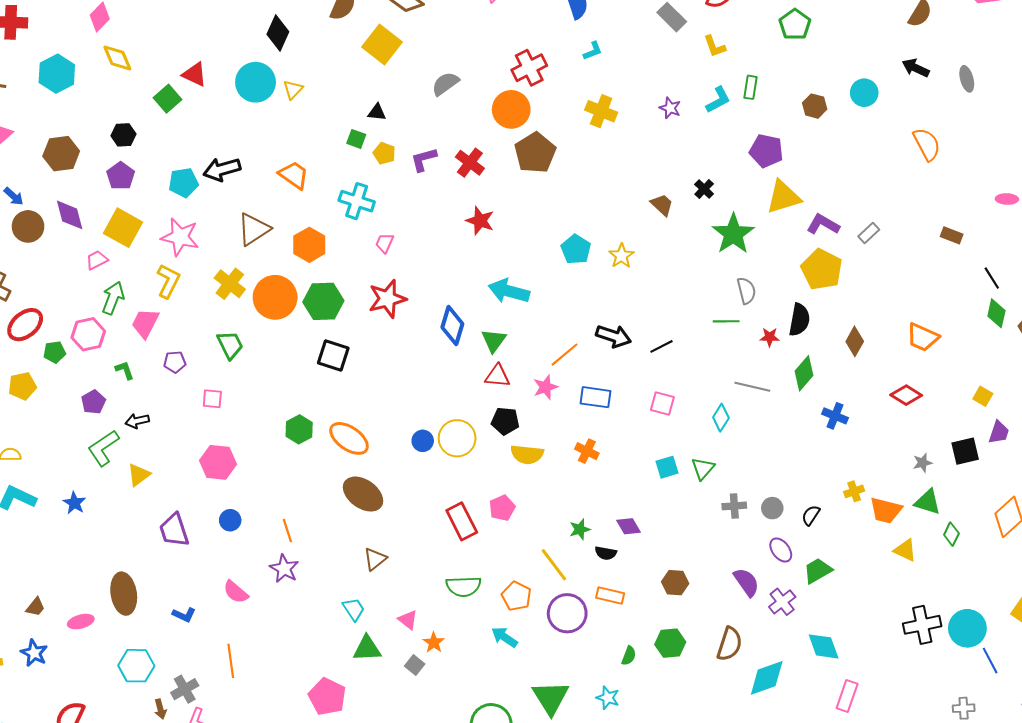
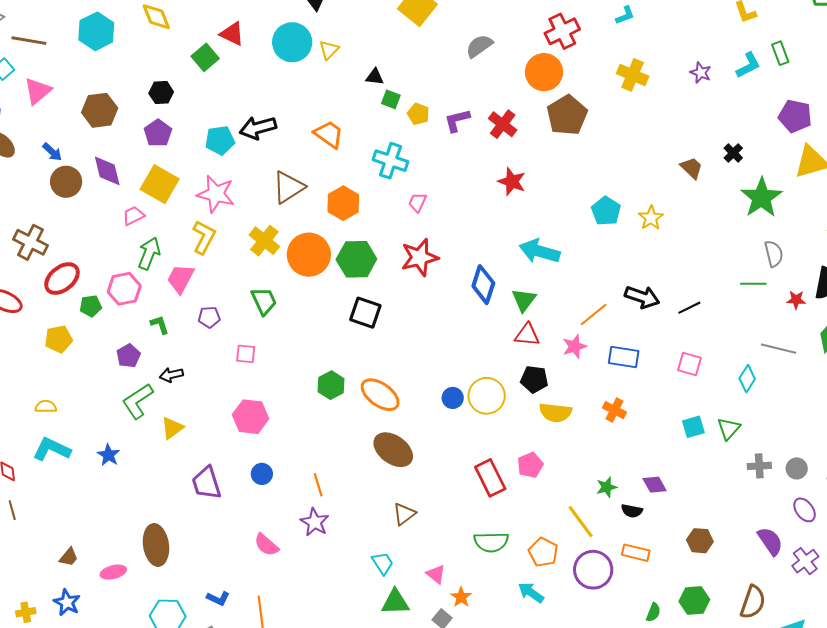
green rectangle: (750, 87) -> (780, 53), turned -30
black triangle: (377, 112) -> (375, 77), moved
blue L-shape: (184, 615) -> (218, 598), moved

